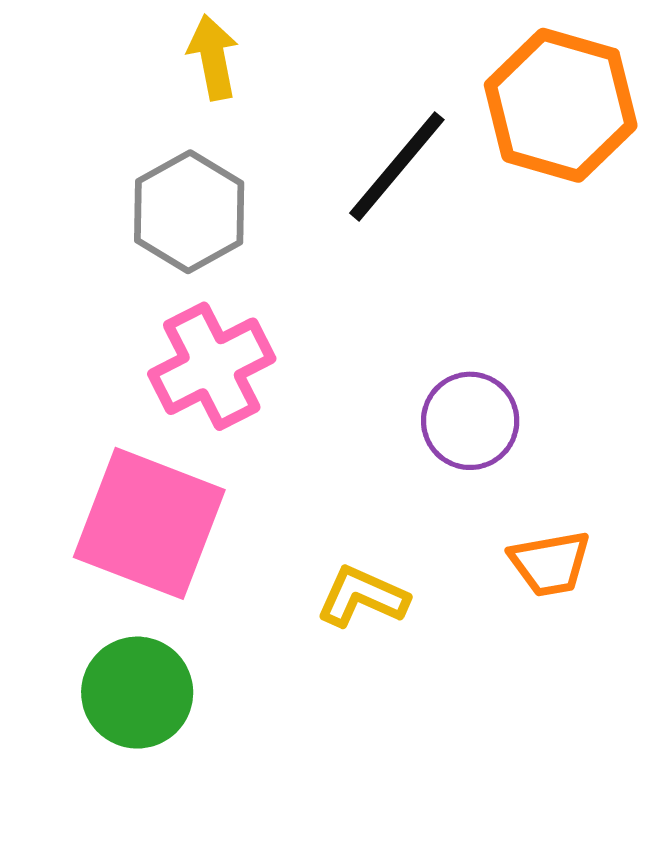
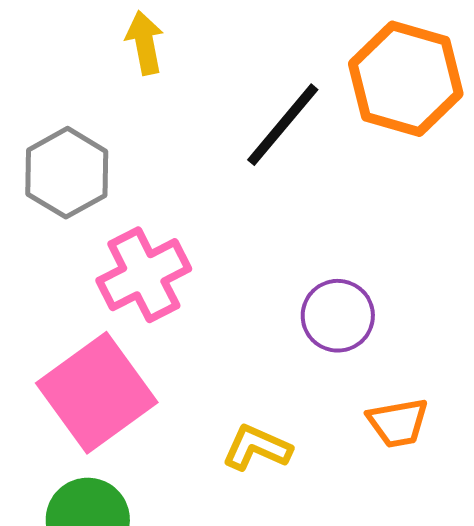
gray hexagon: (189, 212) -> (67, 173), moved
pink square: (149, 523) -> (97, 393), turned 33

